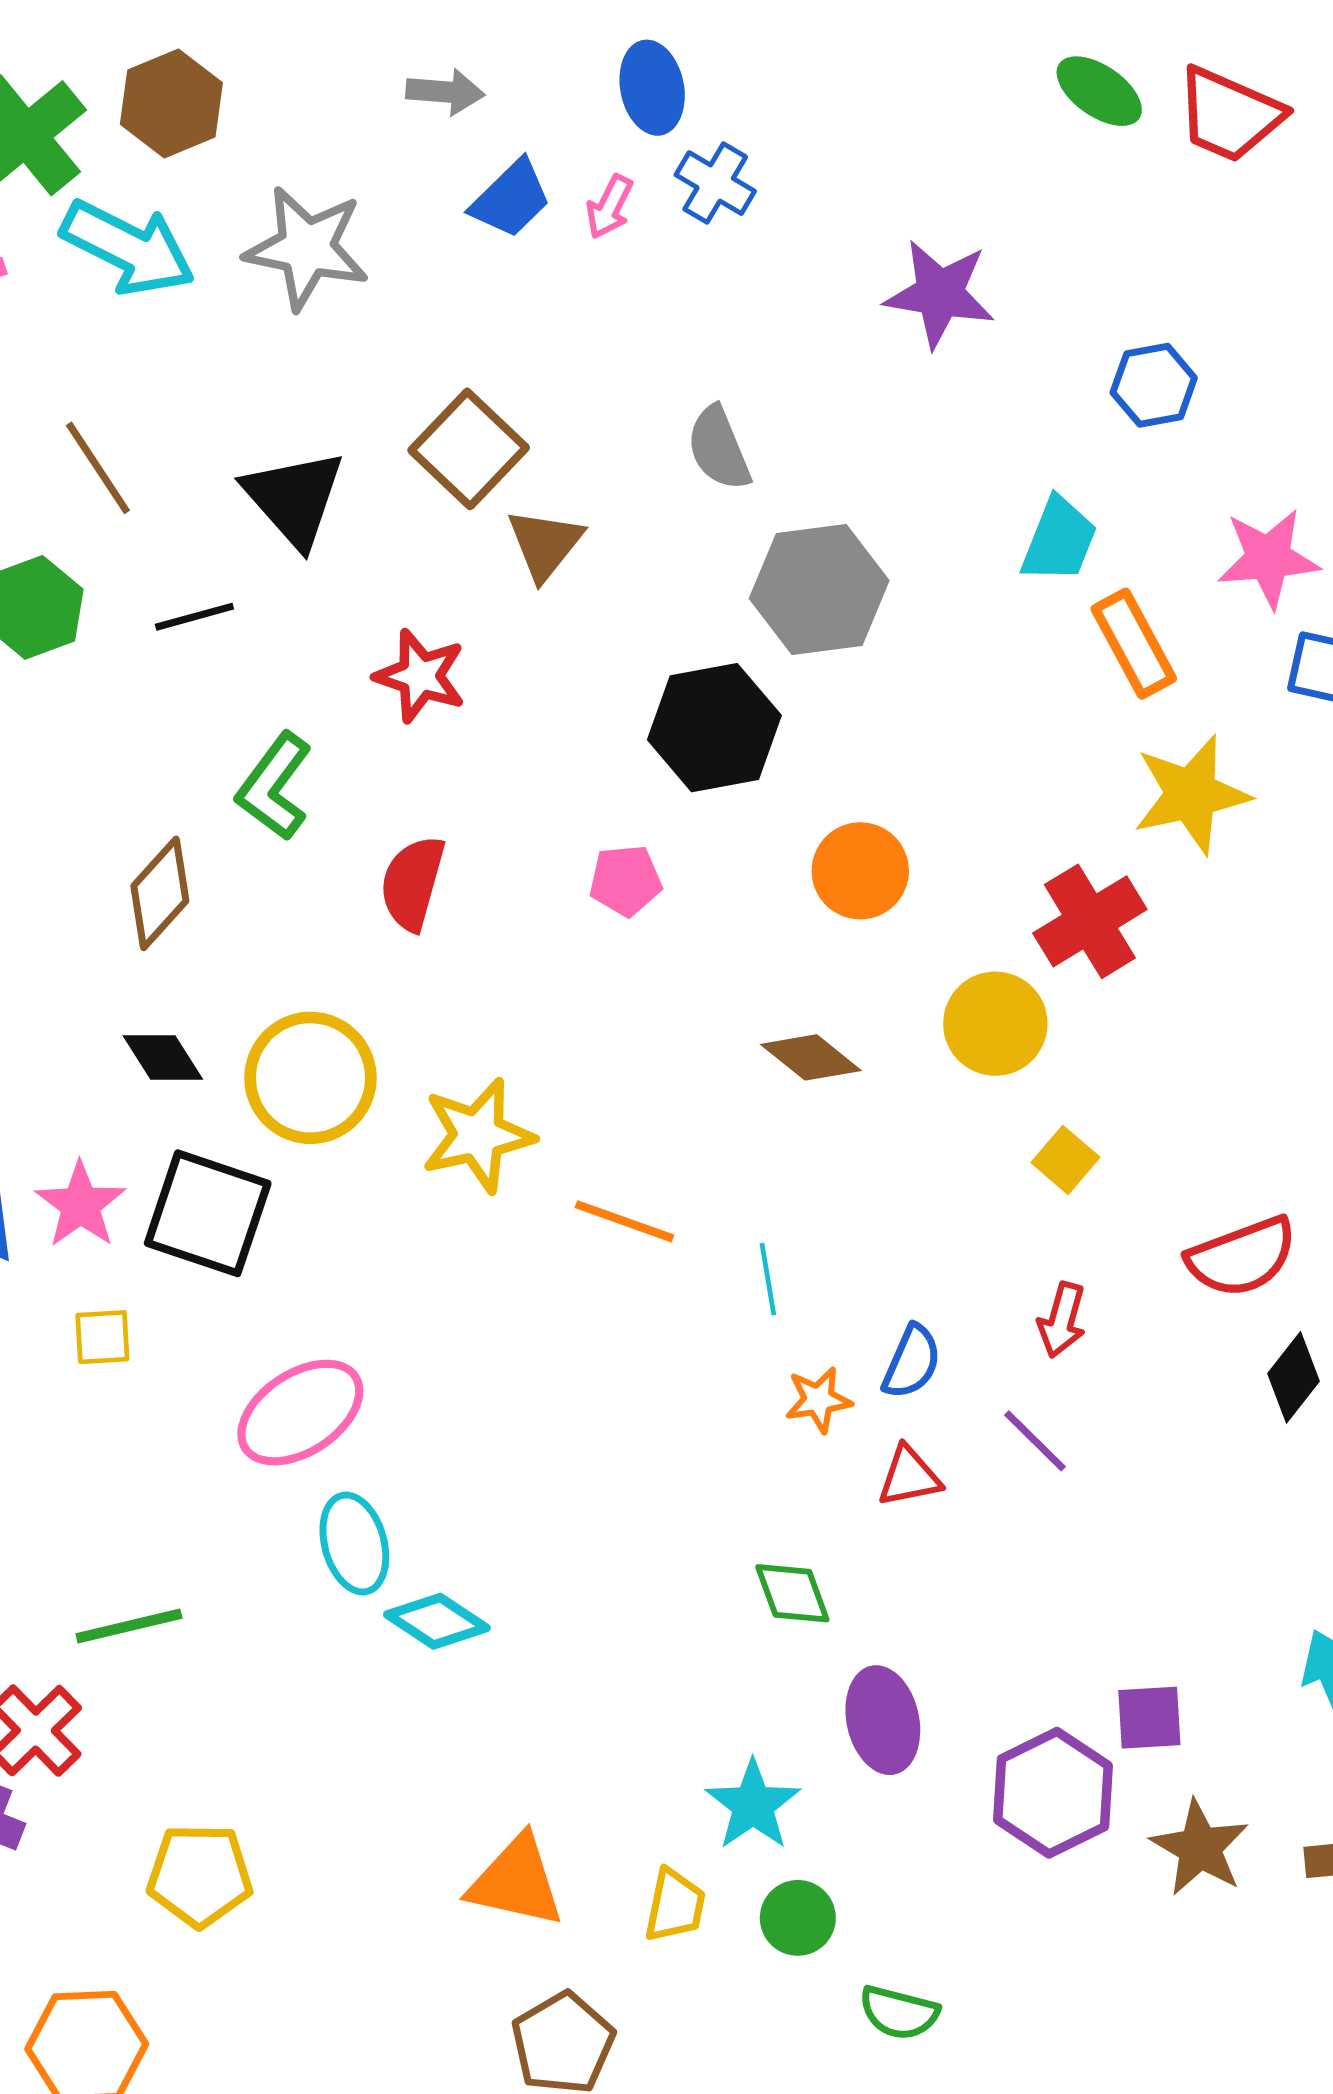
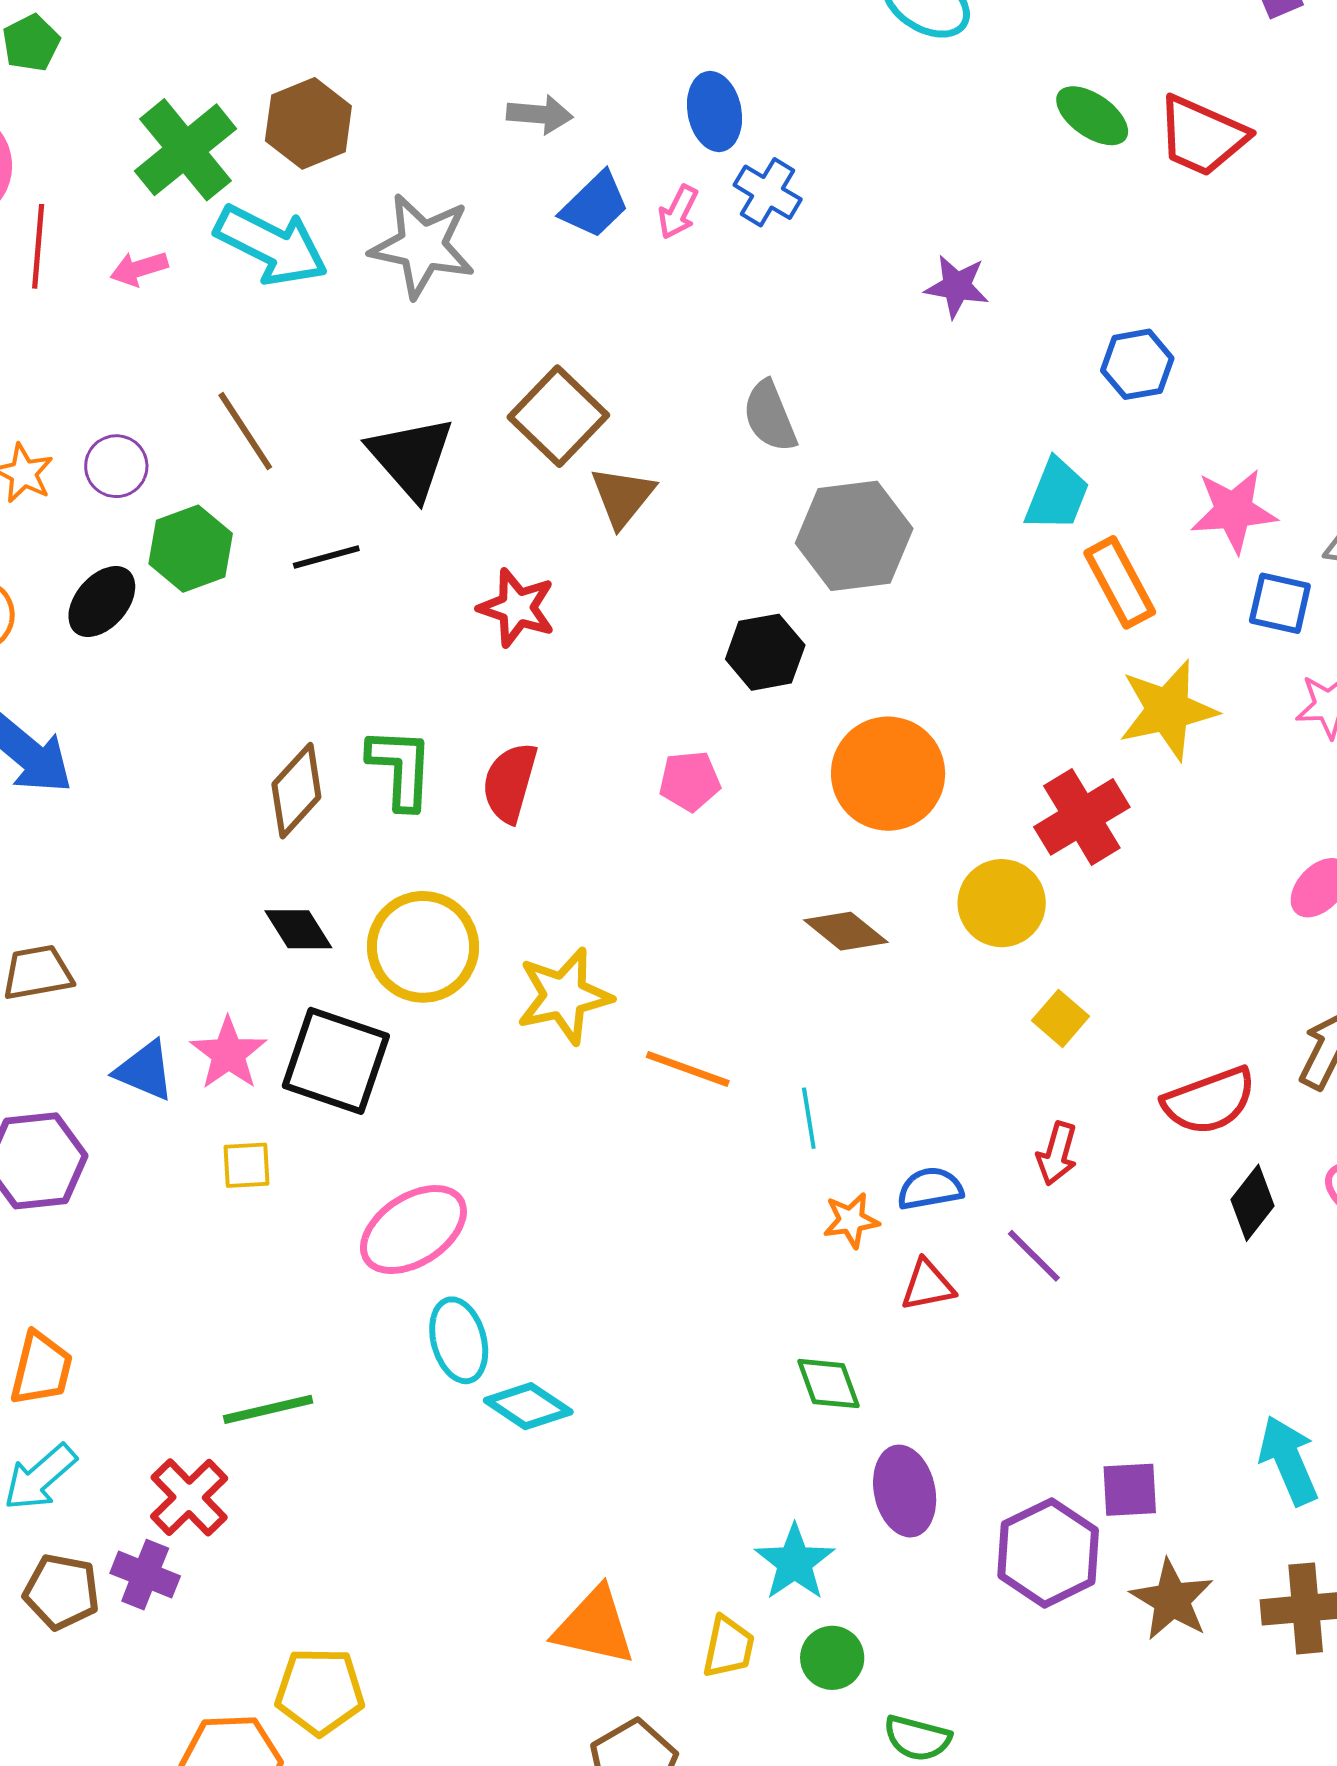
purple star: (940, 294) -> (957, 286), size x0.7
black hexagon: (714, 728) -> (765, 652), size x0.7
green L-shape: (274, 786) -> (401, 768), moved, turned 146
orange circle: (860, 871) -> (888, 774), size x1.4
blue semicircle: (912, 1362) -> (930, 1189), turned -124
yellow pentagon: (200, 1875) -> (320, 1691), moved

